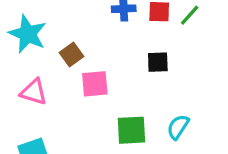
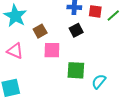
black square: (158, 62) -> (76, 30), moved, turned -32
green square: (131, 130) -> (76, 70), moved

